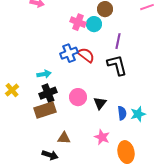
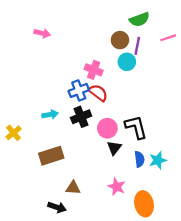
pink cross: (78, 22) -> (94, 70), moved
cyan circle: (94, 24) -> (127, 62), moved
purple line: (118, 41) -> (137, 46), moved
black L-shape: (117, 65) -> (136, 127), moved
black cross: (48, 93) -> (81, 117), moved
pink circle: (78, 97) -> (107, 128), moved

